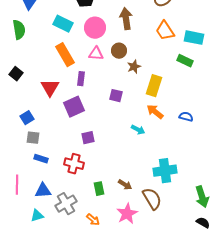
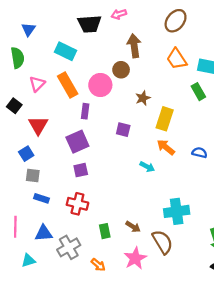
pink circle: (95, 28) -> (100, 85), moved
brown circle: (119, 51) -> (121, 70), moved
pink triangle: (96, 54) -> (37, 84), moved, turned -49
green rectangle: (185, 61) -> (198, 92), turned 35
red triangle: (50, 88) -> (38, 125), moved
purple square: (88, 138) -> (81, 170), moved
cyan triangle: (37, 216) -> (28, 260), moved

